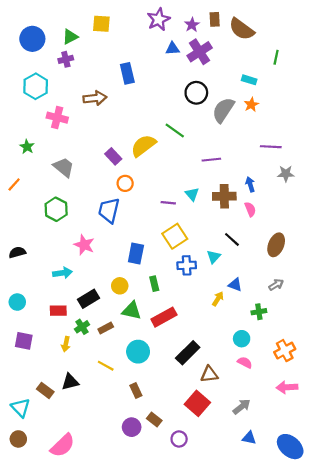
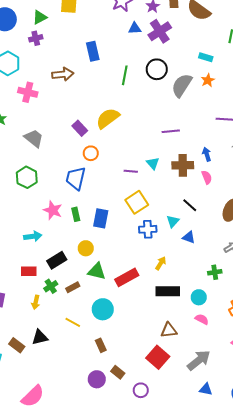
green line: (175, 131) -> (125, 75), moved, turned 66
green rectangle: (154, 284) -> (76, 214), moved
blue triangle: (235, 285) -> (189, 237), moved
yellow arrow: (218, 299) -> (161, 263), moved
black rectangle: (188, 353) -> (168, 291), moved, turned 45
gray arrow: (242, 407) -> (199, 360), size x1.4

